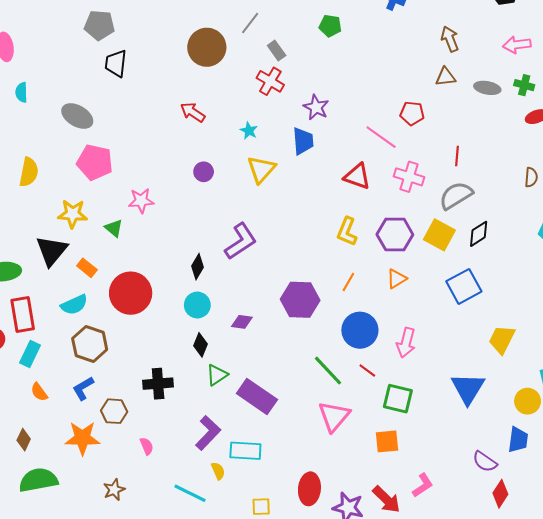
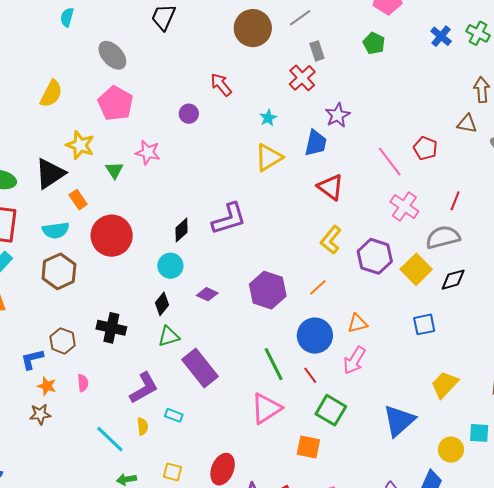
purple circle: (204, 172) -> (189, 114), moved
red triangle: (357, 176) -> (331, 187), moved
orange triangle: (397, 279) -> (357, 323), moved
blue square: (464, 286) -> (424, 324), size x0.7
blue L-shape: (83, 388) -> (32, 359), moved
orange star: (82, 438) -> (47, 386), moved, size x0.6
cyan rectangle: (245, 451) -> (174, 415), size x0.6

